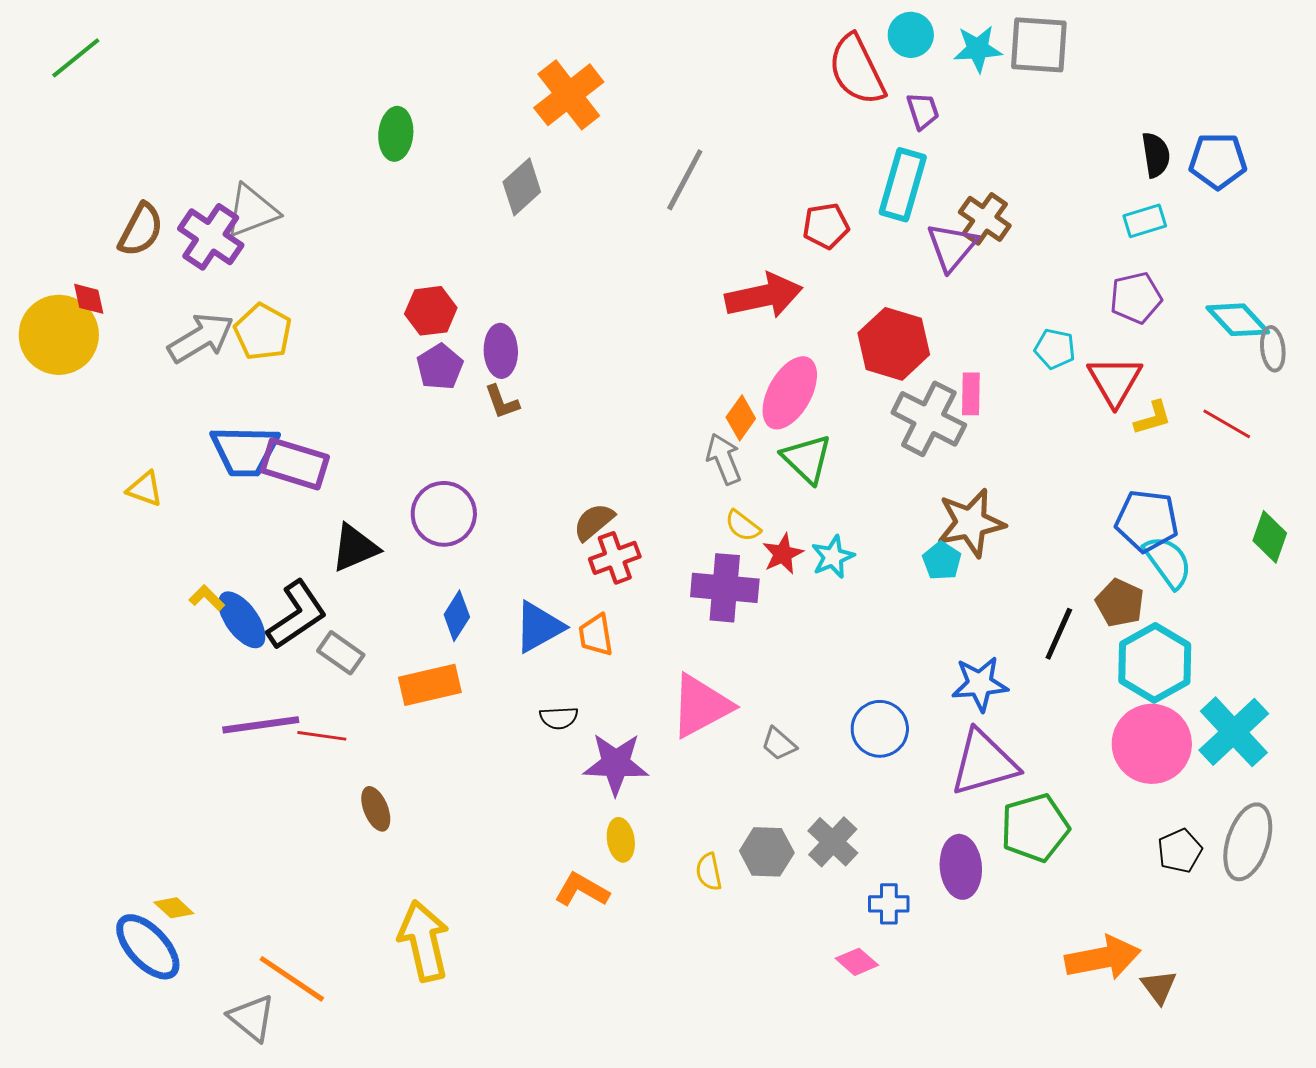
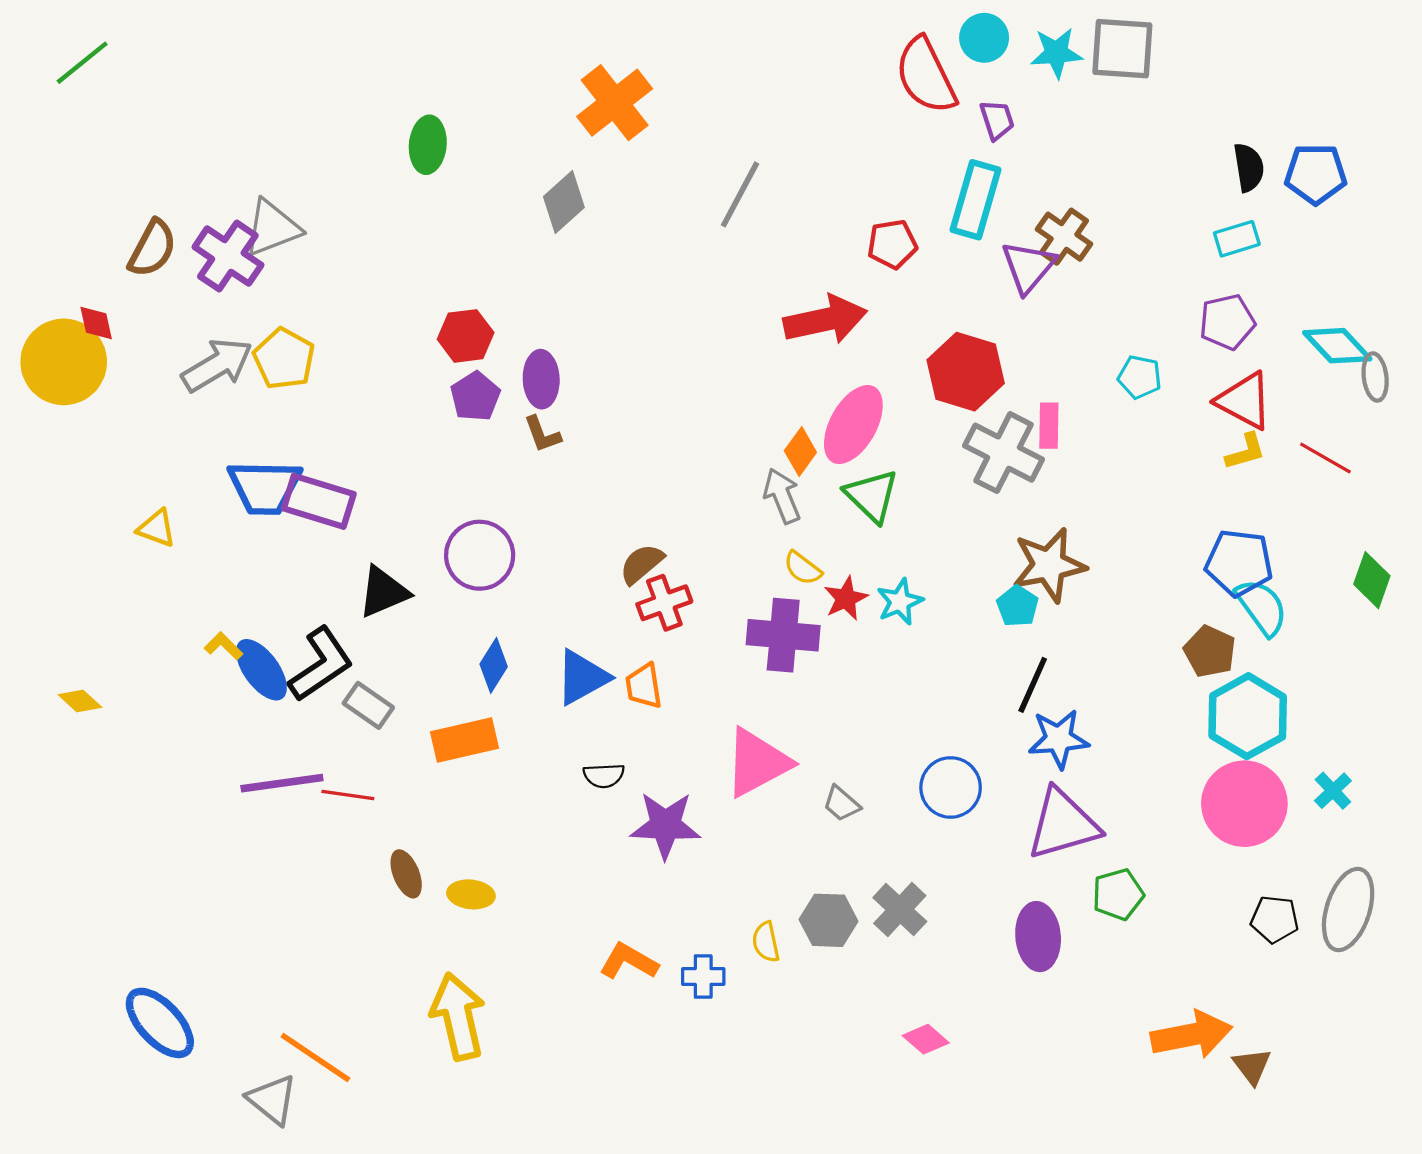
red triangle: (1115, 381) -> (1244, 401), moved, turned -32
black line: (1059, 634) -> (1033, 685), moved
cyan cross: (1234, 732) -> (1333, 791), size x0.5
green pentagon: (1035, 828) -> (1118, 894), size x0.7
yellow ellipse: (621, 840) -> (471, 894), moved, turned -75
black pentagon: (1180, 851) -> (1275, 919), turned 30
blue cross: (889, 904) -> (703, 977), moved
yellow diamond: (174, 908) -> (80, 701), moved

